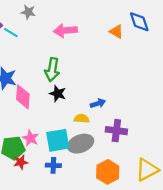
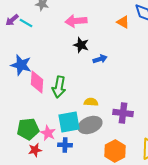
green arrow: (52, 70) -> (59, 87), moved
black star: (58, 94) -> (81, 45), moved
blue arrow: (98, 103) -> (100, 59), moved
pink star: (30, 138) -> (48, 133), moved
red star: (21, 162) -> (35, 150), moved

